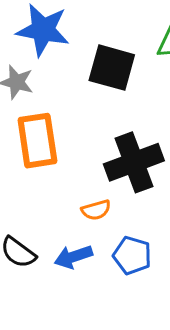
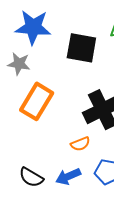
orange rectangle: (37, 141) -> (37, 101), turned 45

